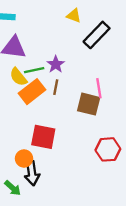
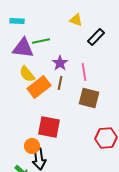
black rectangle: (97, 35) -> (96, 37), size x0.7
green line: (34, 70) -> (41, 41), moved
pink line: (99, 88) -> (84, 72), moved

